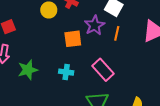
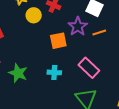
orange line: (117, 33) -> (99, 33), turned 64
green star: (28, 70) -> (18, 73), turned -30

